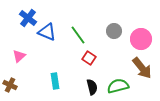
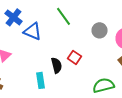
green line: (78, 35) -> (64, 16), moved
black semicircle: (92, 87) -> (56, 65), moved

